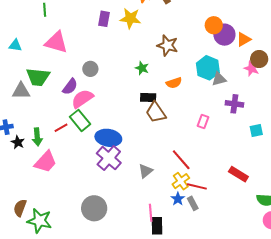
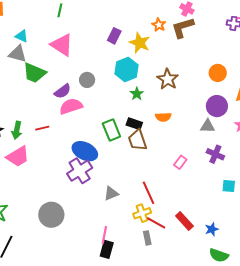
purple circle: (224, 35) -> (217, 106), moved
cyan hexagon: (208, 68) -> (127, 69), moved
gray triangle: (21, 91) -> (18, 54), moved
green rectangle: (80, 120) -> (111, 130), moved
red rectangle: (238, 174) -> (184, 221), moved
blue star: (178, 199) -> (212, 229), moved

